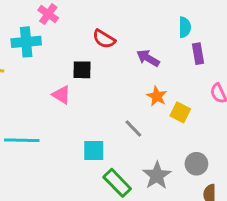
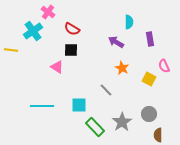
cyan semicircle: (185, 27) -> (129, 22), moved
red semicircle: (104, 39) -> (72, 29), moved
cyan cross: (26, 42) -> (33, 31), turned -30
yellow square: (180, 112) -> (149, 79), moved
cyan line: (22, 140) -> (42, 106), moved

